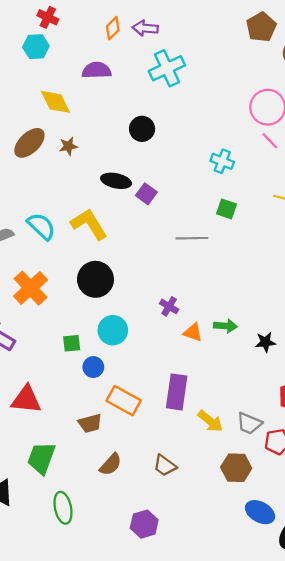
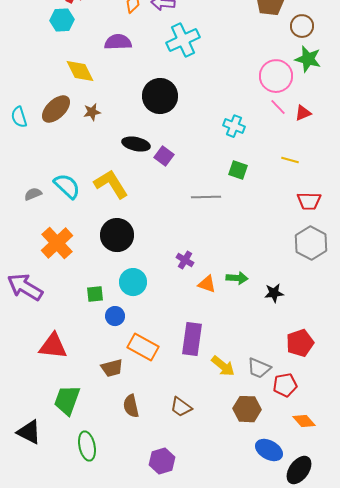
black circle: (142, 129) -> (160, 96), size x1.5
brown semicircle: (111, 464) -> (131, 406), turned 125

